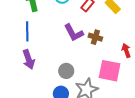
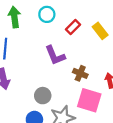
brown cross: (95, 37) -> (80, 73), moved

